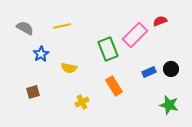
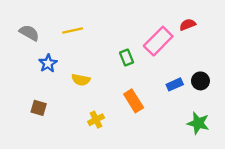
green rectangle: (108, 49) -> (127, 57), size x0.6
brown square: (33, 92) -> (39, 108), turned 32

